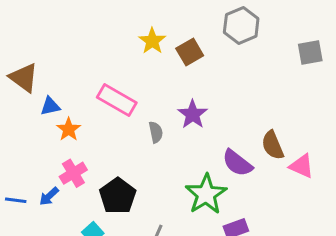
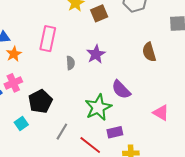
pink rectangle: (117, 100) -> (48, 39), turned 65
brown semicircle: (273, 145) -> (149, 52), moved
pink triangle: (302, 166) -> (161, 113), moved

